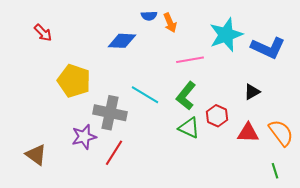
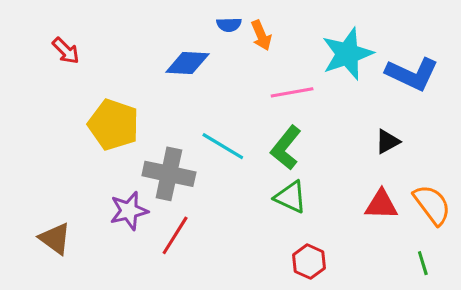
red hexagon: (217, 116) -> (309, 262), moved

